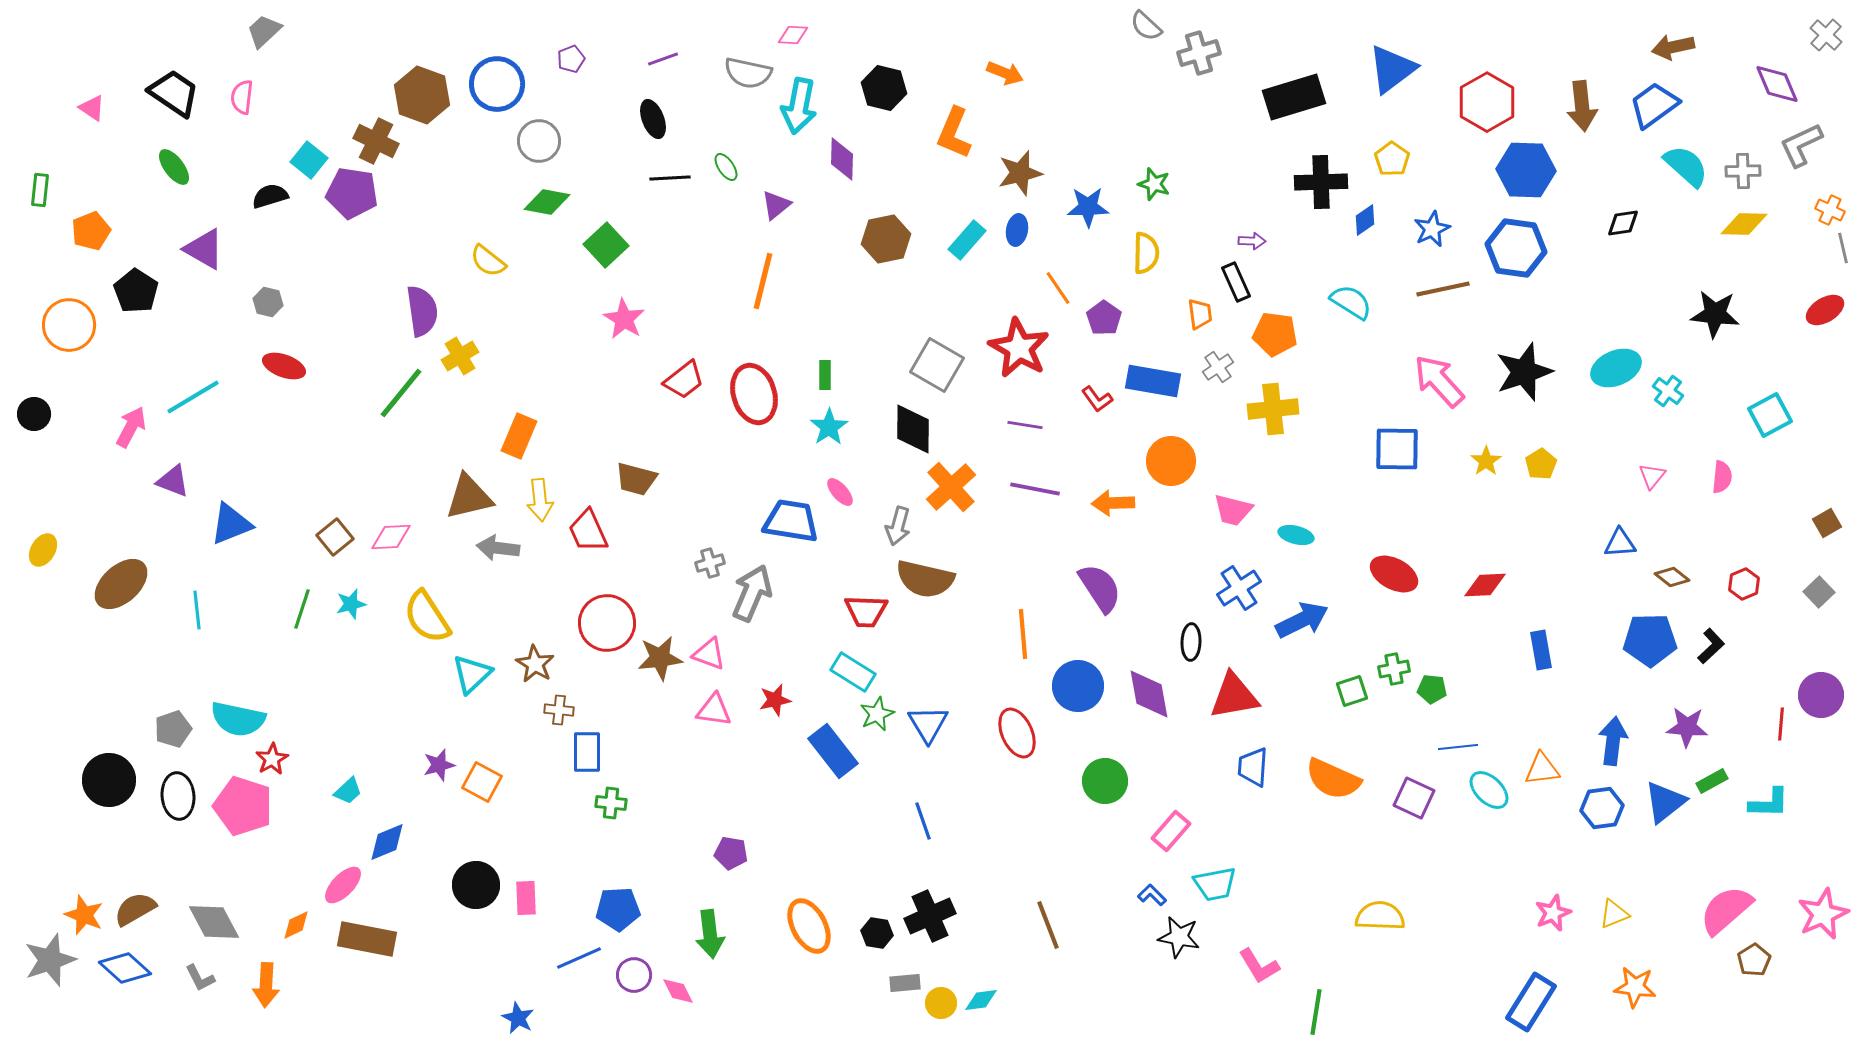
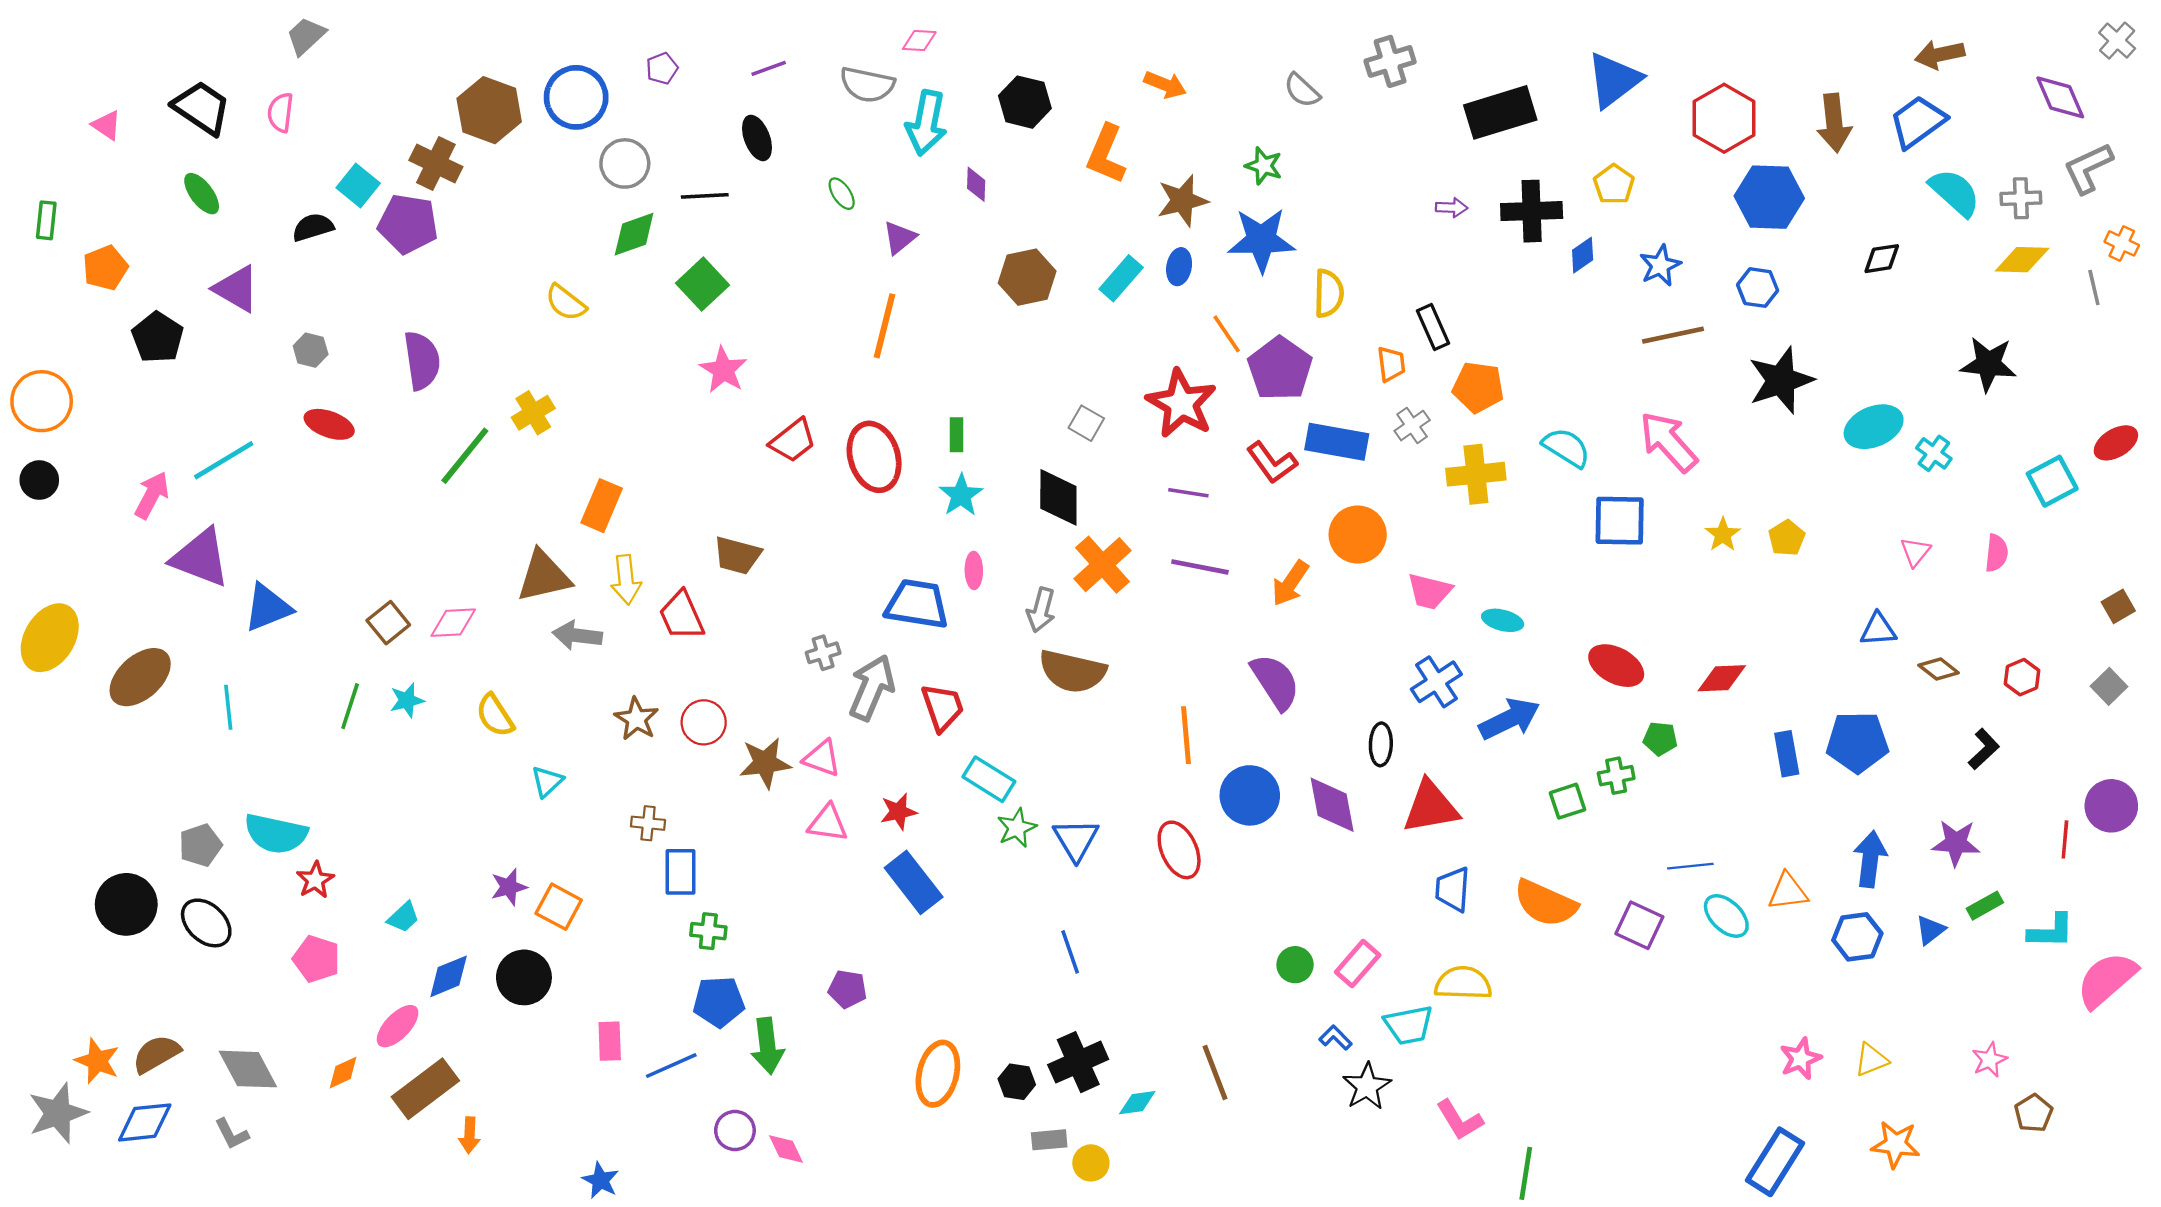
gray semicircle: (1146, 26) -> (1302, 90), moved
purple diamond: (842, 159) -> (976, 184), size x0.7
black line: (670, 178) -> (705, 196), moved
green star: (1154, 184) -> (1264, 166), moved
green diamond: (547, 202) -> (634, 234), turned -30
blue star: (1088, 207) -> (1261, 240), size x1.4
purple arrow: (1252, 241) -> (1452, 208), moved
blue hexagon: (1516, 248) -> (1758, 288), size x0.6
gray line: (1843, 248) -> (2094, 288), moved
cyan semicircle: (1351, 302) -> (1566, 448), moved
red ellipse: (1825, 310) -> (2116, 443), moved
purple semicircle: (422, 311) -> (422, 361), moved
purple pentagon: (1104, 318) -> (1280, 369), size x1.6
orange circle: (69, 325) -> (42, 401), moved
gray square: (937, 365) -> (1086, 423), size x0.6
black star: (1524, 372) -> (1781, 380), moved
red L-shape: (1097, 399) -> (1272, 463), size x1.4
purple triangle: (173, 481) -> (200, 558), size x1.6
pink ellipse: (840, 492) -> (974, 570), turned 40
orange arrow: (1113, 503) -> (1290, 583), turned -54
yellow ellipse: (43, 550) -> (50, 638), size x1.8
red trapezoid: (866, 611) -> (943, 707), moved, turned -111
yellow semicircle: (427, 617) -> (495, 715), size x0.7
red circle: (607, 623) -> (704, 722), size x0.7
blue pentagon: (1650, 640) -> (1857, 742), moved
brown star: (535, 664) -> (636, 719), moved
cyan triangle: (472, 674) -> (547, 781), size x0.7
green pentagon: (1432, 689) -> (1660, 739), moved
blue rectangle: (833, 751) -> (914, 882), moved
green circle: (1105, 781) -> (1295, 965), moved, size x0.7
black ellipse: (178, 796) -> (206, 923), turned -42
blue triangle: (1665, 802) -> (1930, 930), size x0.6
pink pentagon: (243, 806) -> (316, 959), moved, size x0.7
black circle: (476, 885) -> (524, 977), moved
blue pentagon: (618, 909) -> (719, 1002), moved
pink semicircle: (1726, 910) -> (2107, 980), moved
pink star: (1823, 914) -> (1990, 1060), moved, size x0.6
yellow semicircle: (1380, 916) -> (1463, 983), moved
orange ellipse: (809, 926) -> (938, 1074), turned 42
green arrow: (710, 934) -> (767, 1046), moved
black star: (1179, 937) -> (1367, 1086), turned 30
brown rectangle: (367, 939) -> (425, 1089), turned -48
blue line: (579, 958) -> (671, 1066), moved
blue diamond: (125, 968) -> (145, 1122), turned -48
orange arrow: (266, 985) -> (469, 1135), moved, size x0.7
cyan diamond: (981, 1000) -> (1137, 1103), moved

